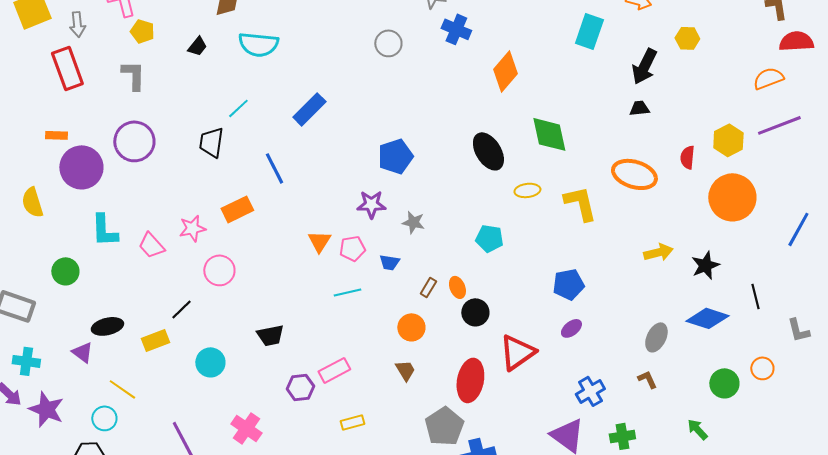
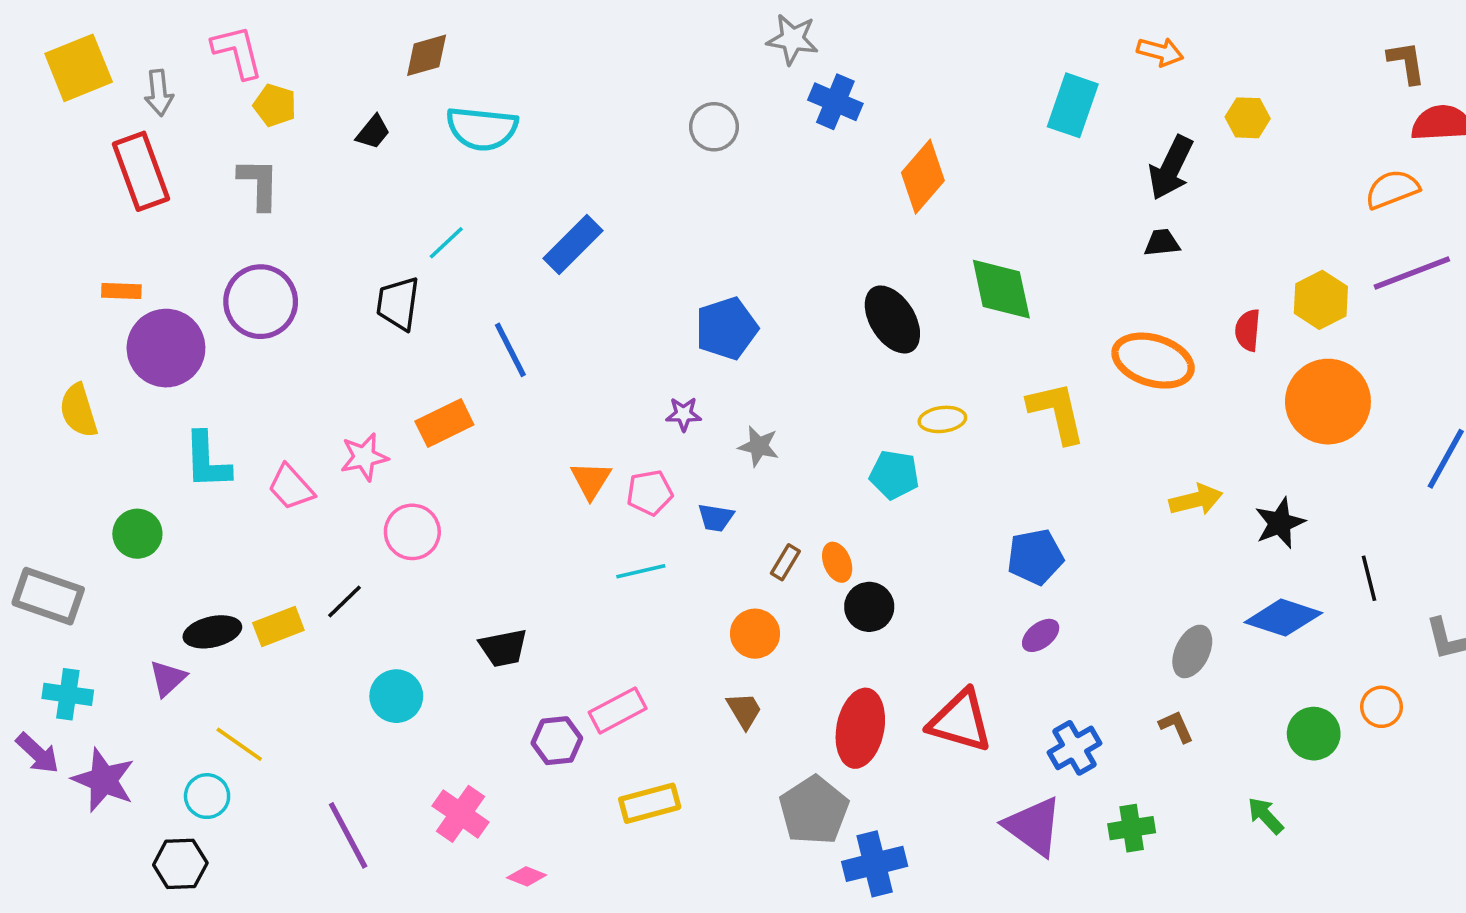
yellow ellipse: (527, 190) -> (942, 419), moved
purple star: (371, 204) -> (684, 414), size x0.7
yellow rectangle: (155, 340) -> (278, 626), moved
purple triangle: (82, 352) -> (168, 678), turned 40
red triangle: (517, 352) -> (960, 721), moved, turned 51
yellow rectangle: (352, 422) -> (650, 803), size x1.4

